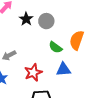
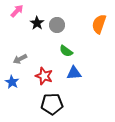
orange semicircle: (77, 40) -> (99, 24), moved
red star: (33, 73) -> (44, 76), turned -30

